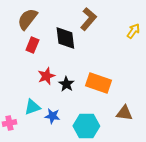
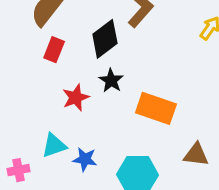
black diamond: (65, 38) -> (105, 39), turned 60
black star: (66, 84) -> (111, 81), moved

